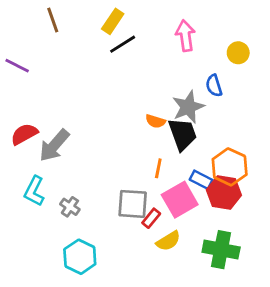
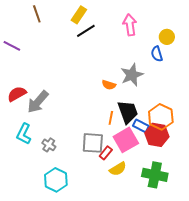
blue semicircle: (214, 86) -> (157, 54), moved
black trapezoid: (183, 134) -> (128, 112), moved

